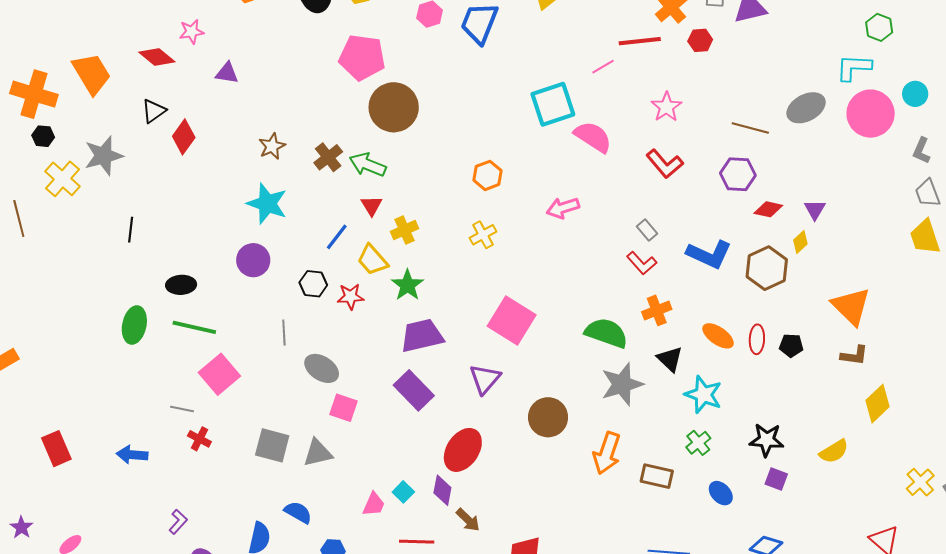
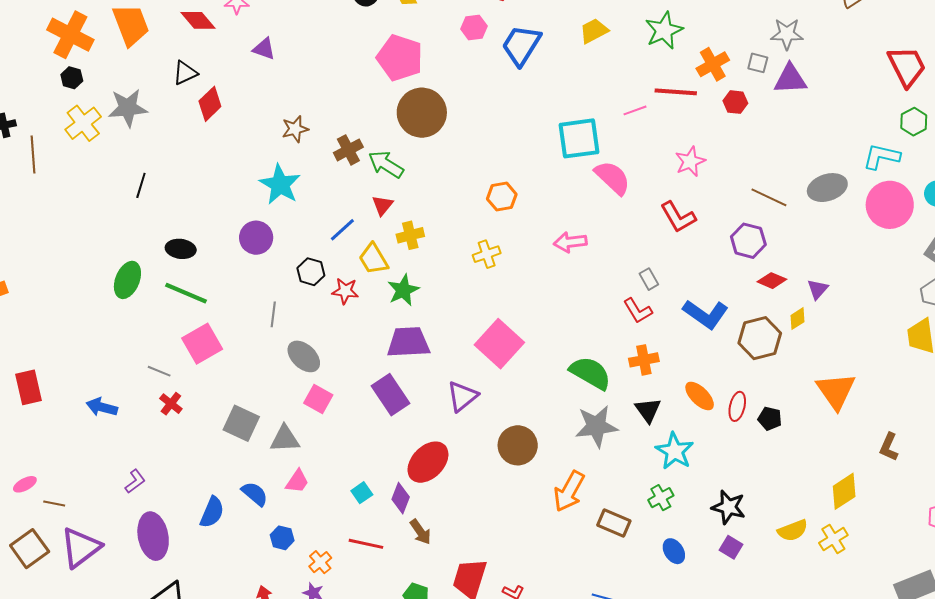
brown L-shape: (854, 355) -> (889, 447), moved, turned 96
yellow cross: (920, 482) -> (833, 539), moved
pink trapezoid: (374, 504) -> (297, 481), moved

